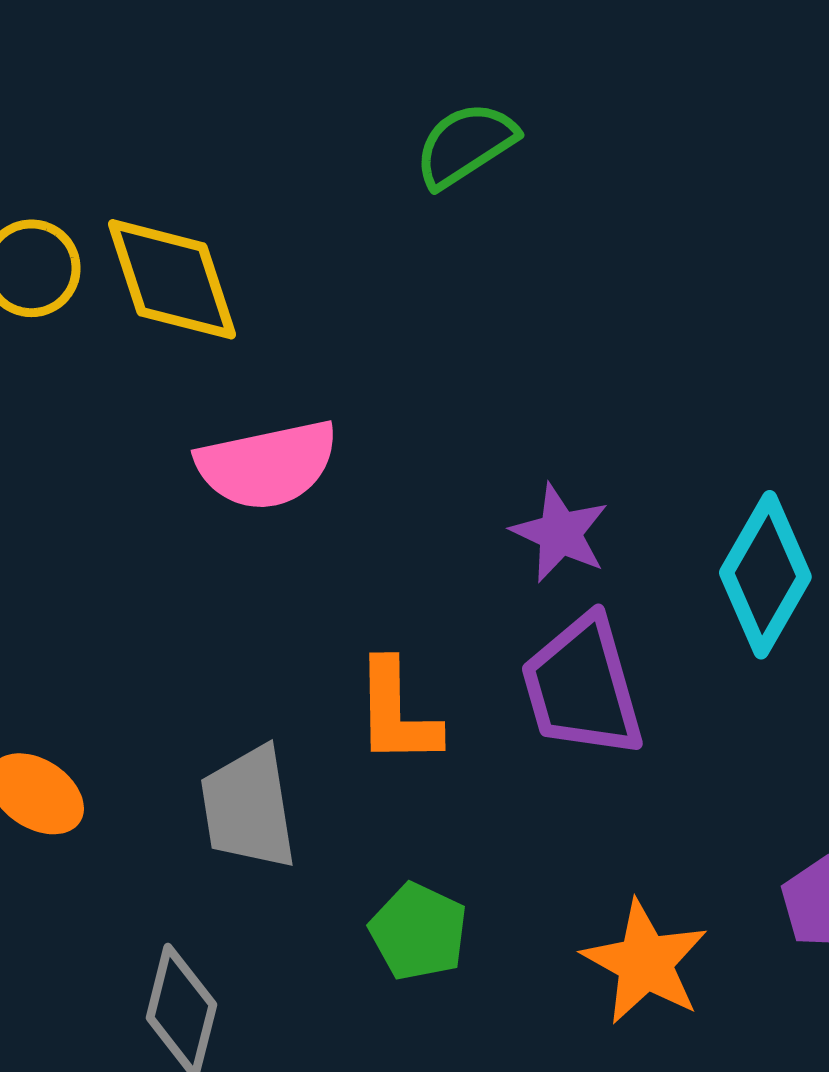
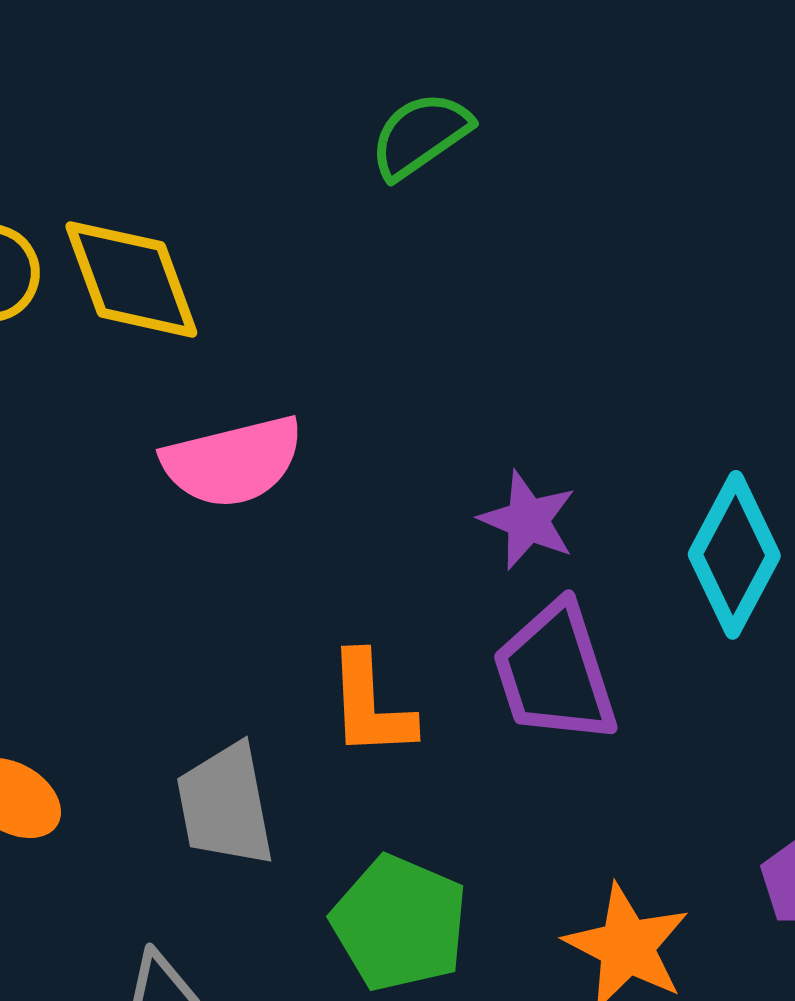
green pentagon: (419, 932) -> (400, 923), size x1.4

